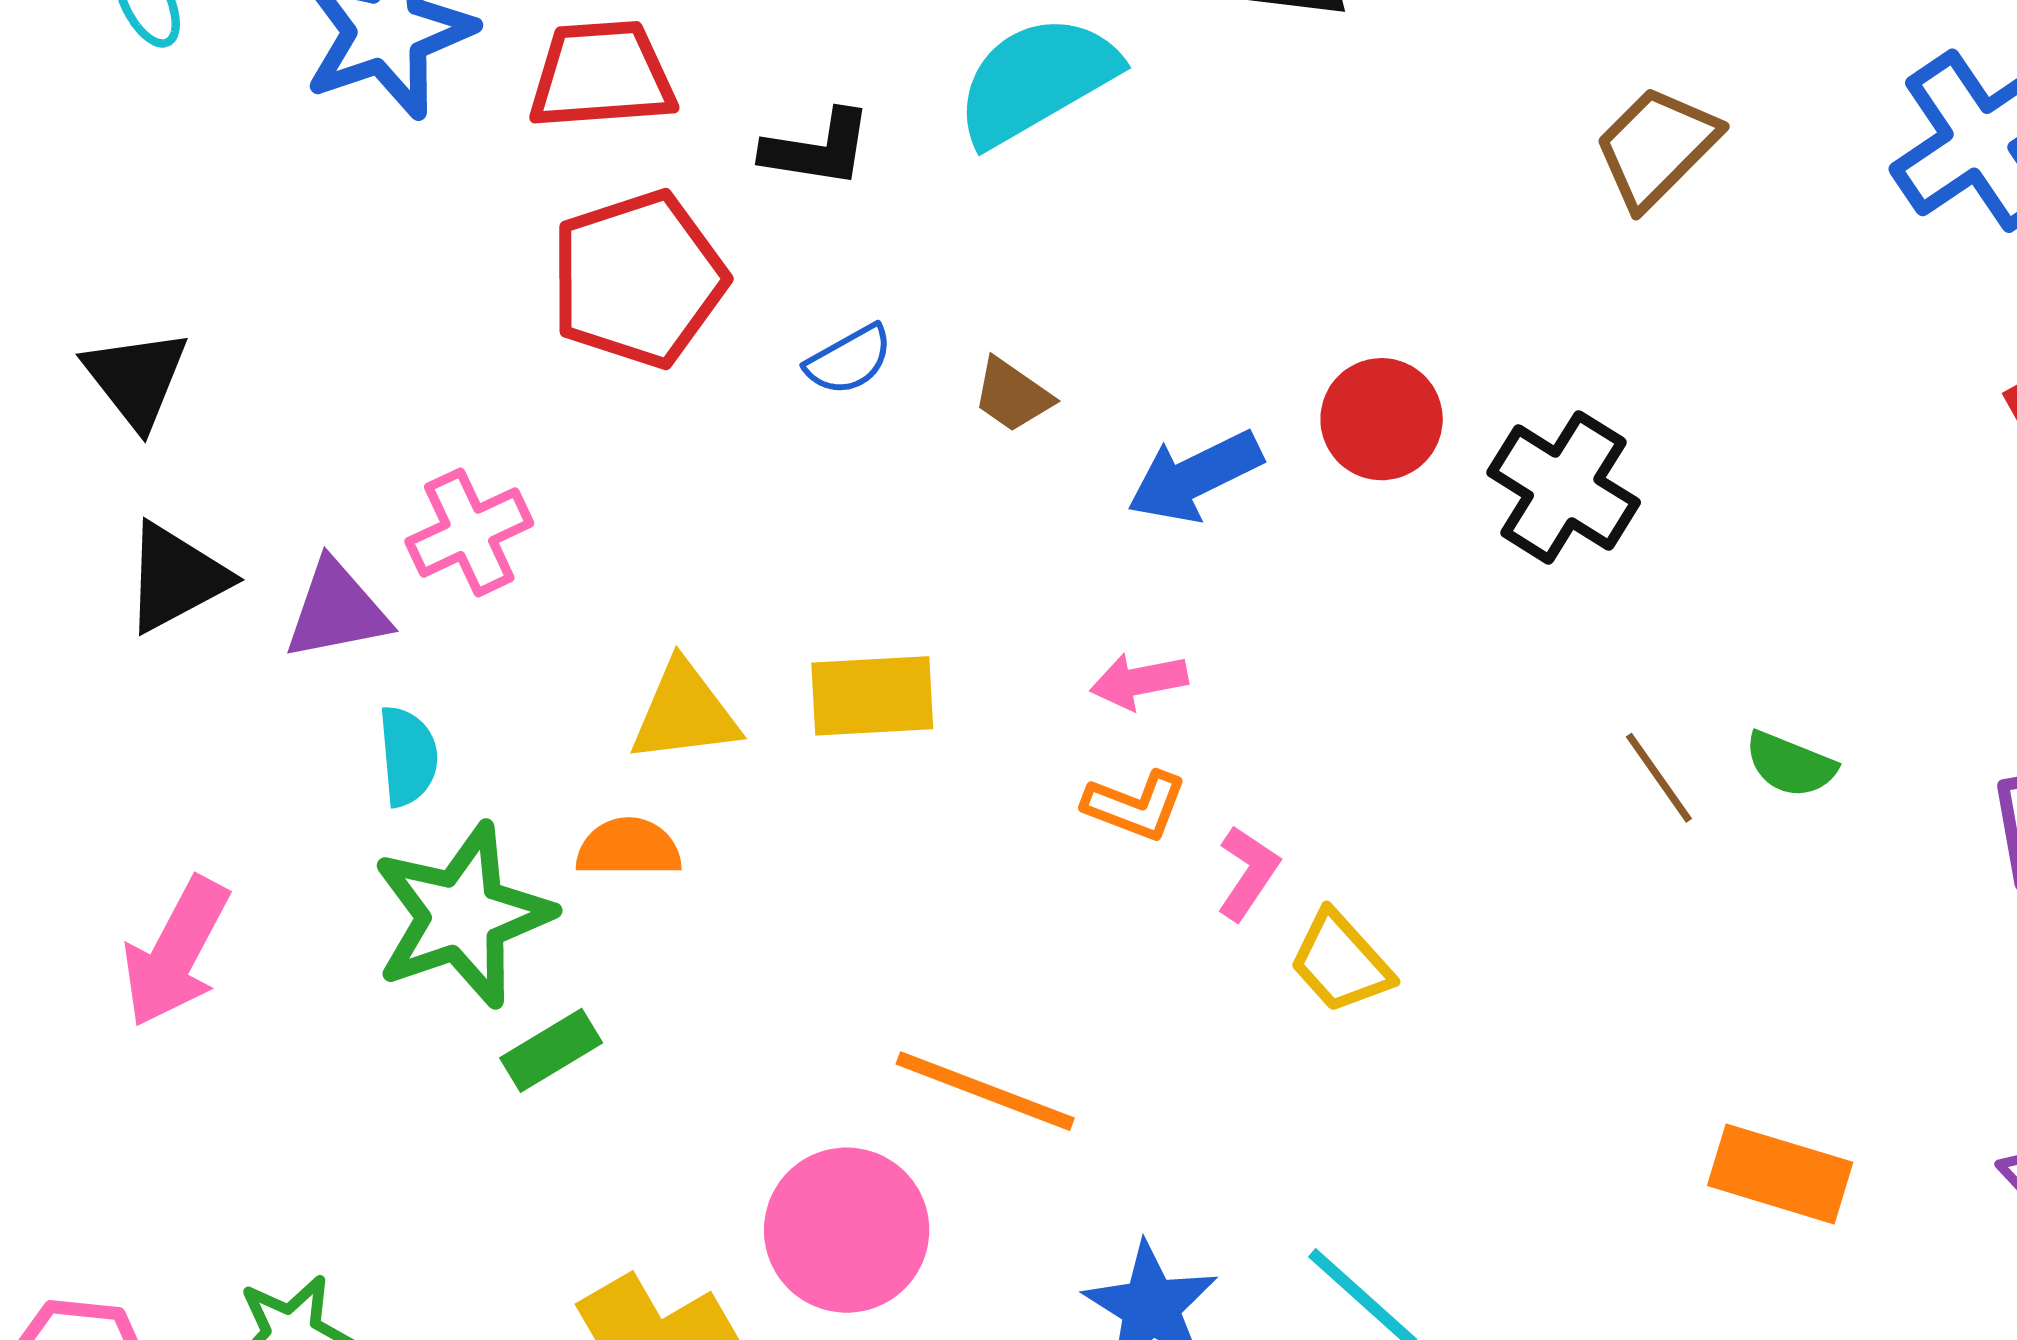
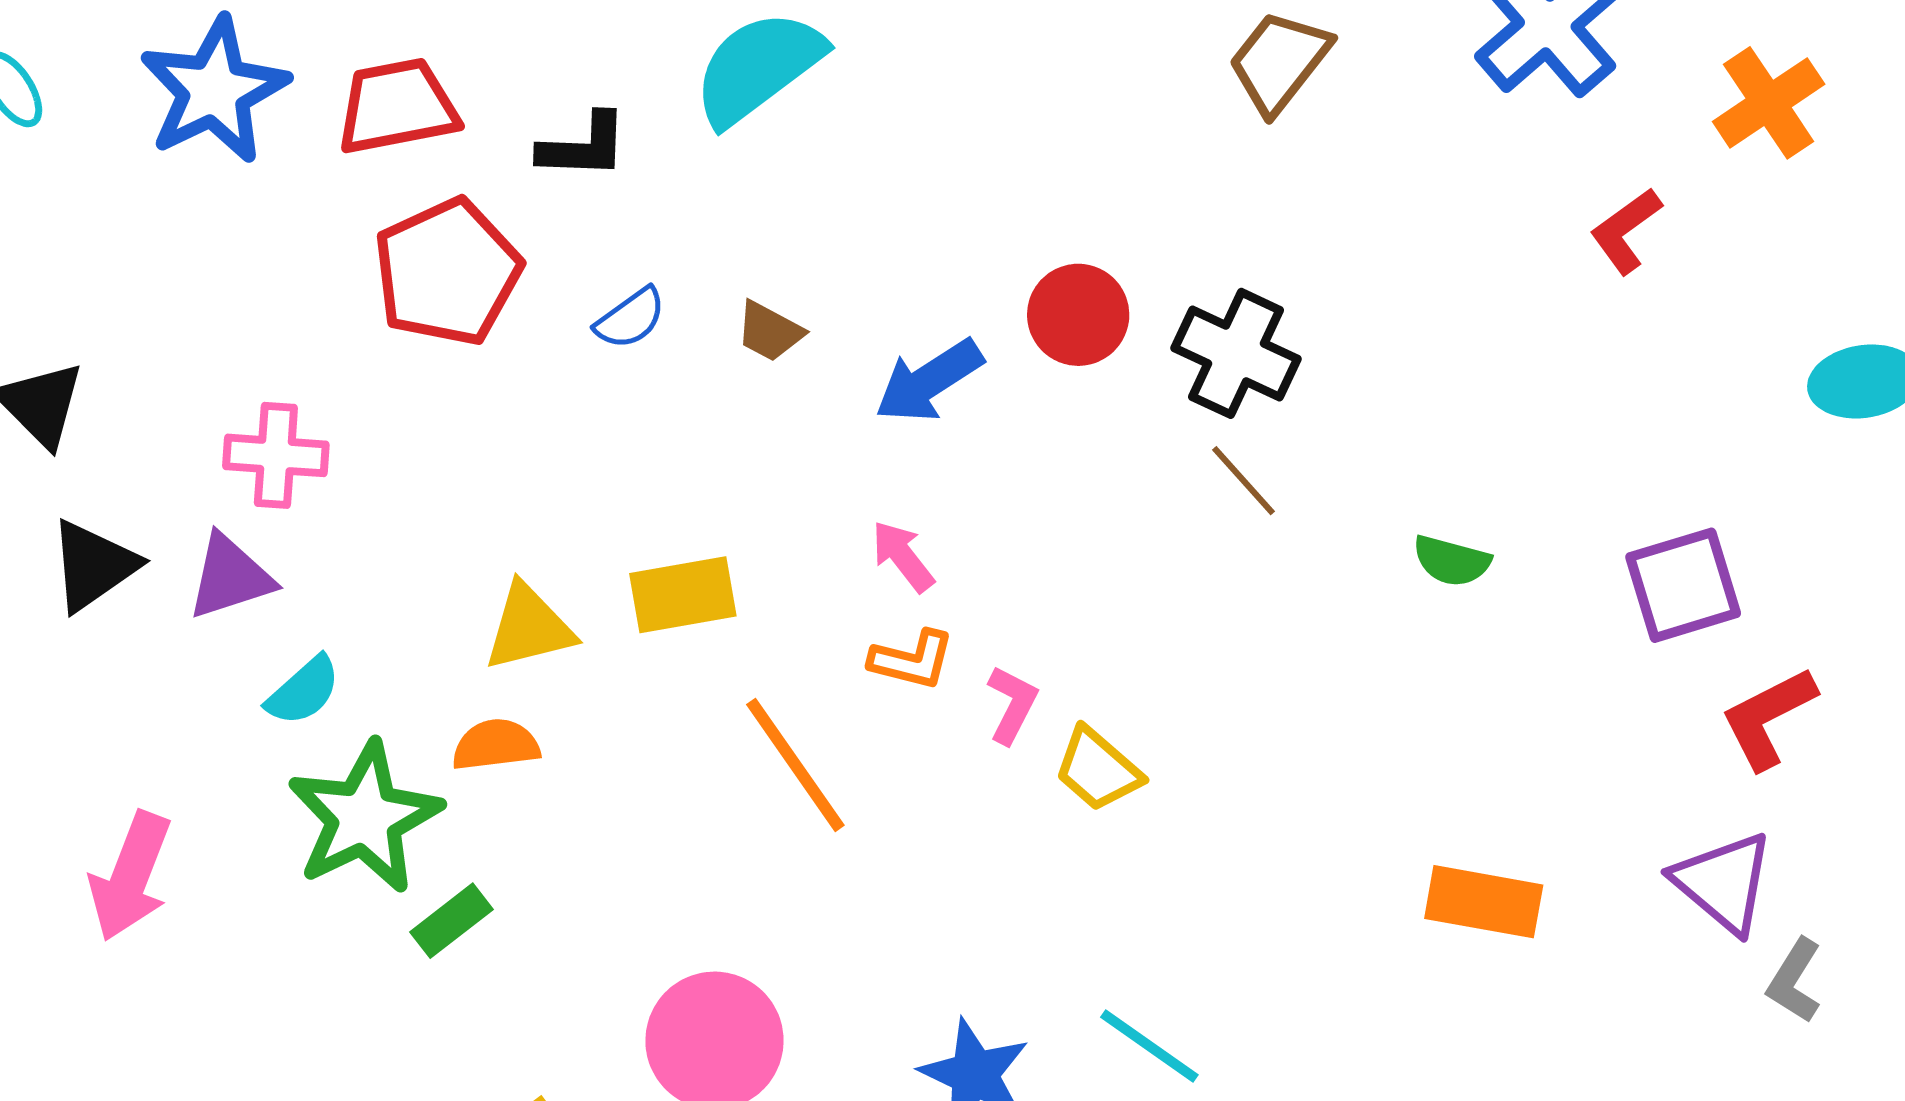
pink cross: (469, 532) -> (276, 455), moved, turned 36
pink arrow: (1139, 681) -> (903, 556), turned 70
cyan semicircle: (408, 756) -> (304, 691), turned 60
brown line: (1659, 778) -> (1244, 481), moved
orange line: (985, 1091) -> (795, 765), moved, turned 41

